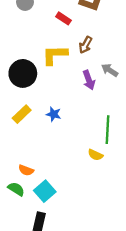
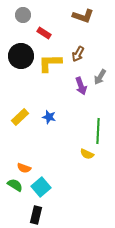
red rectangle: (63, 18) -> (44, 33), moved
gray arrow: (110, 70) -> (100, 77), turned -91
black circle: (23, 73) -> (21, 56), moved

